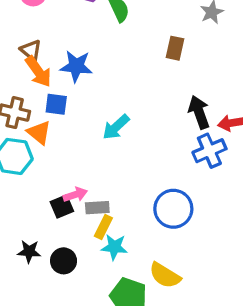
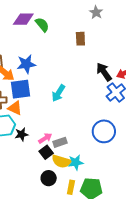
blue square: (56, 104) -> (21, 89), size x1.5
black square: (62, 207) -> (46, 152), moved
yellow rectangle: (103, 227) -> (71, 187), moved
black star: (29, 251) -> (22, 134), moved
yellow semicircle: (165, 275) -> (61, 161), moved

